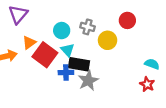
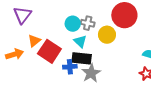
red circle: (127, 20) -> (124, 15), size x1.6
cyan circle: (62, 31) -> (73, 24), moved
cyan triangle: (68, 50) -> (80, 41), moved

